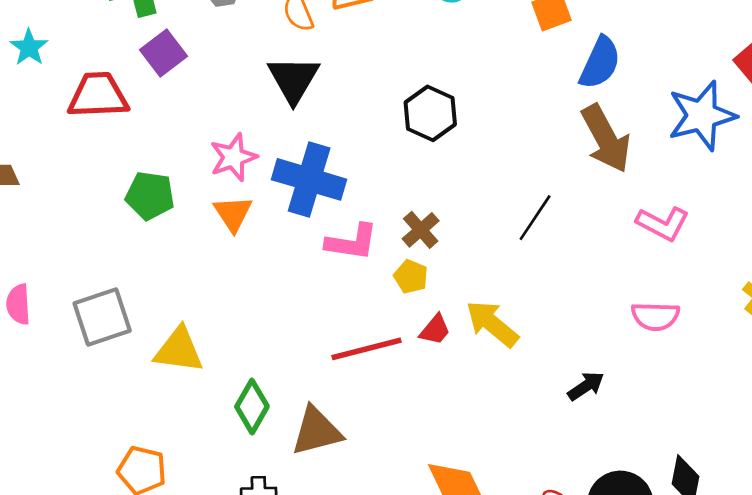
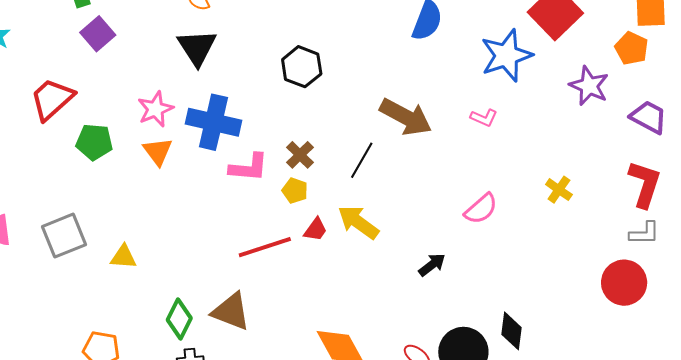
red trapezoid: (98, 95) -> (52, 99), moved, turned -36
brown arrow: (606, 139) -> (406, 117), moved, turned -30
black line: (535, 218) -> (362, 160), moved
pink L-shape: (663, 224) -> (484, 118), moved, size x0.7
pink semicircle: (655, 316) -> (481, 209), turned -39
yellow triangle: (179, 350) -> (123, 257), size x0.7
green diamond: (252, 407) -> (179, 319), moved
brown triangle: (317, 431) -> (231, 311), turned 39

